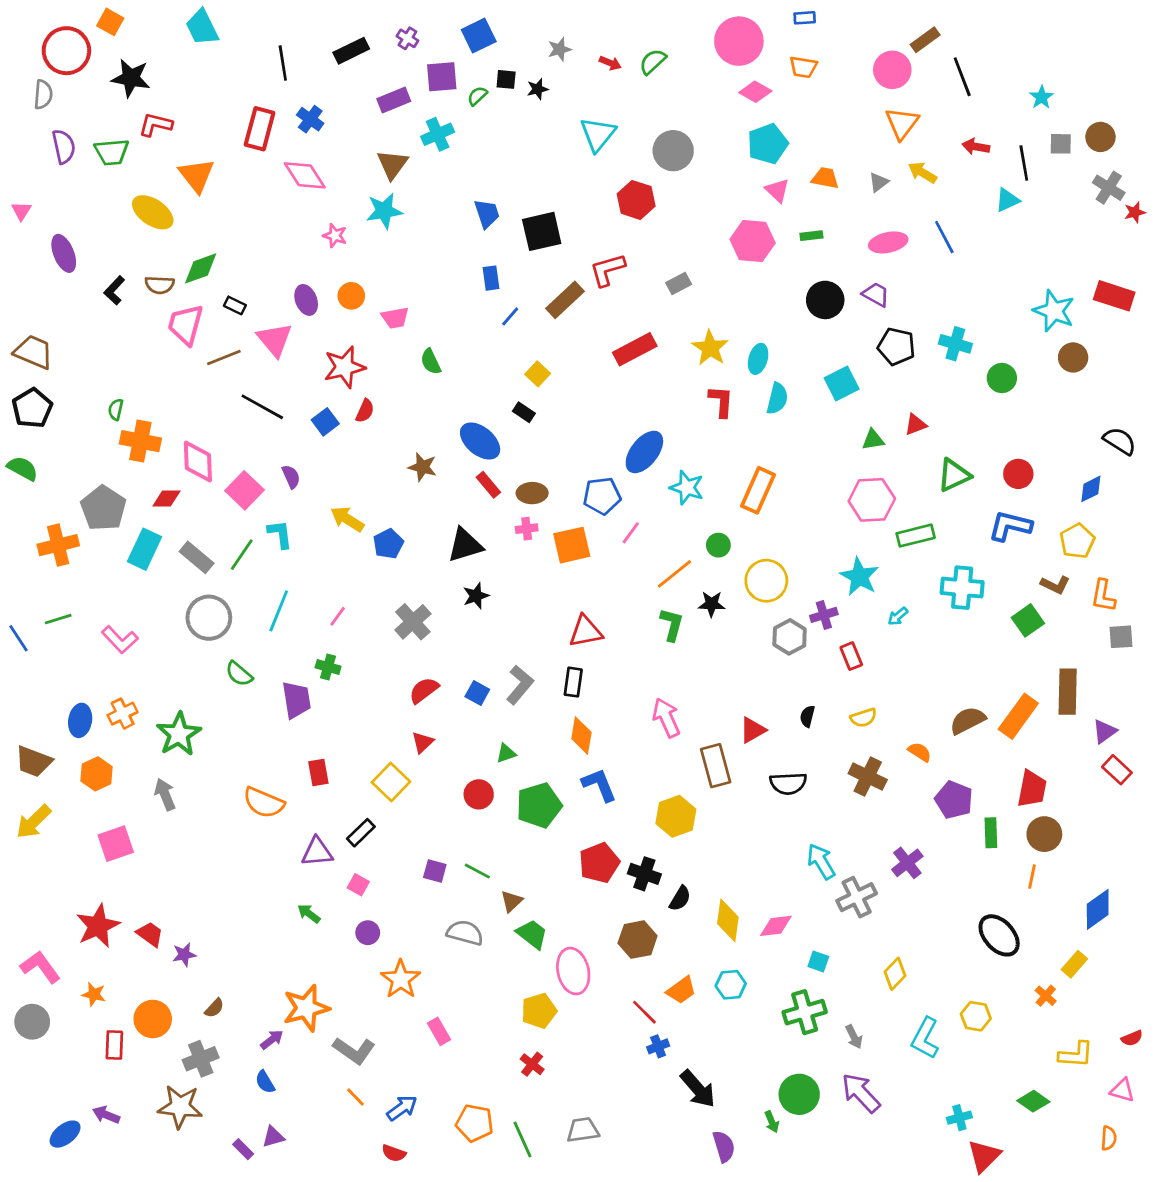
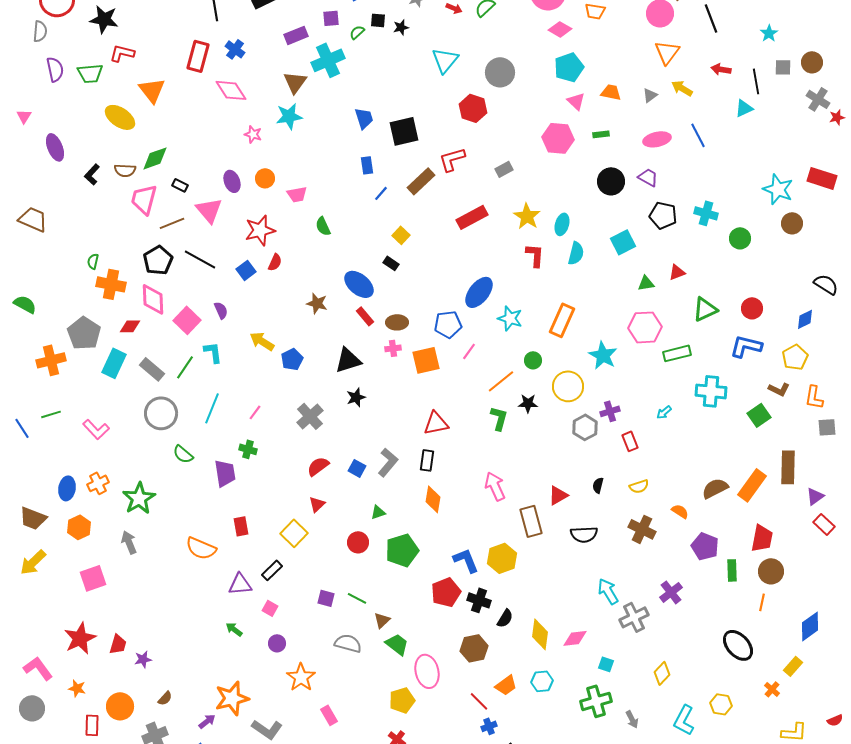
purple square: (442, 77) -> (331, 18), size x0.7
cyan cross: (438, 134) -> (328, 60), size x1.4
black pentagon: (32, 408) -> (158, 260), moved
cyan star: (859, 577) -> (603, 355), moved
blue L-shape: (599, 785) -> (466, 560), moved
red trapezoid: (150, 934) -> (118, 644), turned 70

